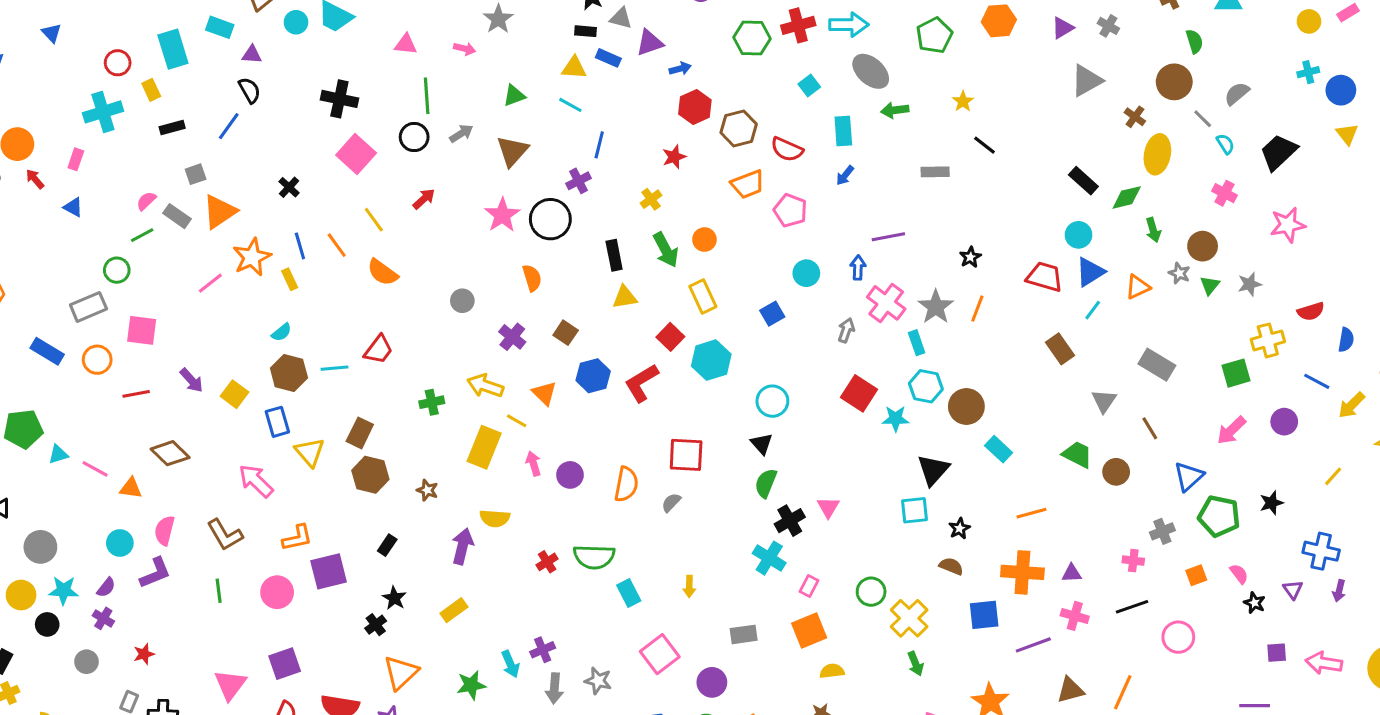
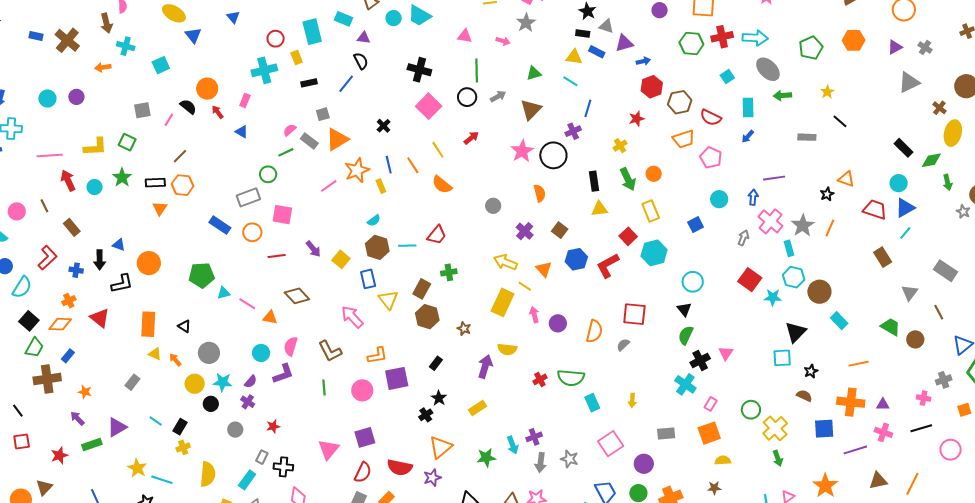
orange triangle: (1138, 287) -> (846, 179), moved, turned 42
green cross: (432, 402) -> (449, 272), moved

